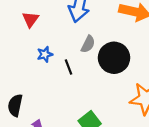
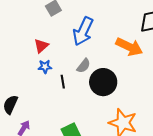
red triangle: (30, 19) -> (41, 46), moved

